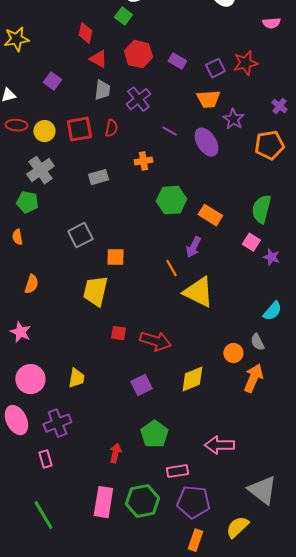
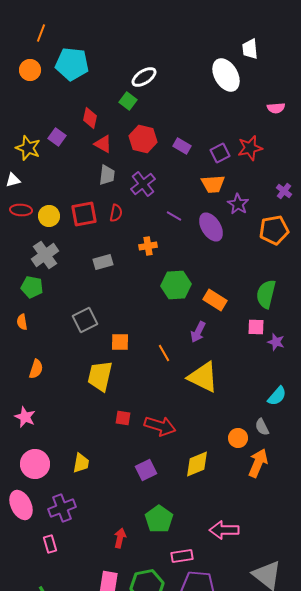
yellow star: (16, 39) -> (28, 148), moved, turned 30
purple square: (52, 81) -> (57, 137), moved
pink square: (251, 242) -> (256, 327), turned -30
orange line: (171, 268) -> (164, 353), moved

